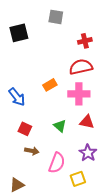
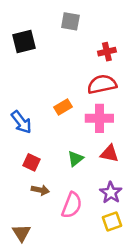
green triangle: (60, 126) -> (76, 159), turned 40
yellow square: (78, 179) -> (112, 222), moved
brown triangle: (17, 185) -> (21, 233), turned -35

